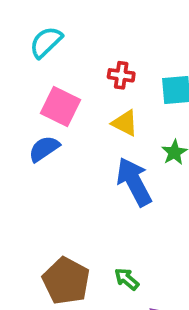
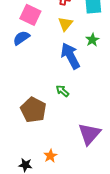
yellow triangle: (125, 123) -> (65, 24), turned 42
green arrow: (127, 279) -> (62, 91), moved

